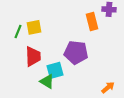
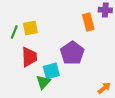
purple pentagon: (76, 52) -> (72, 53), turned 30
green triangle: (47, 81) -> (43, 82), turned 42

